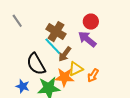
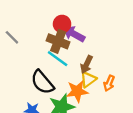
red circle: (91, 22) -> (62, 24), moved
purple arrow: (87, 39) -> (74, 34), moved
brown arrow: (65, 54) -> (87, 64), moved

